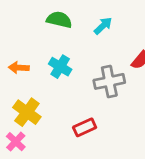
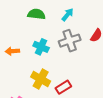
gray cross: (109, 81) -> (70, 41), moved
yellow cross: (27, 112) -> (41, 79), moved

